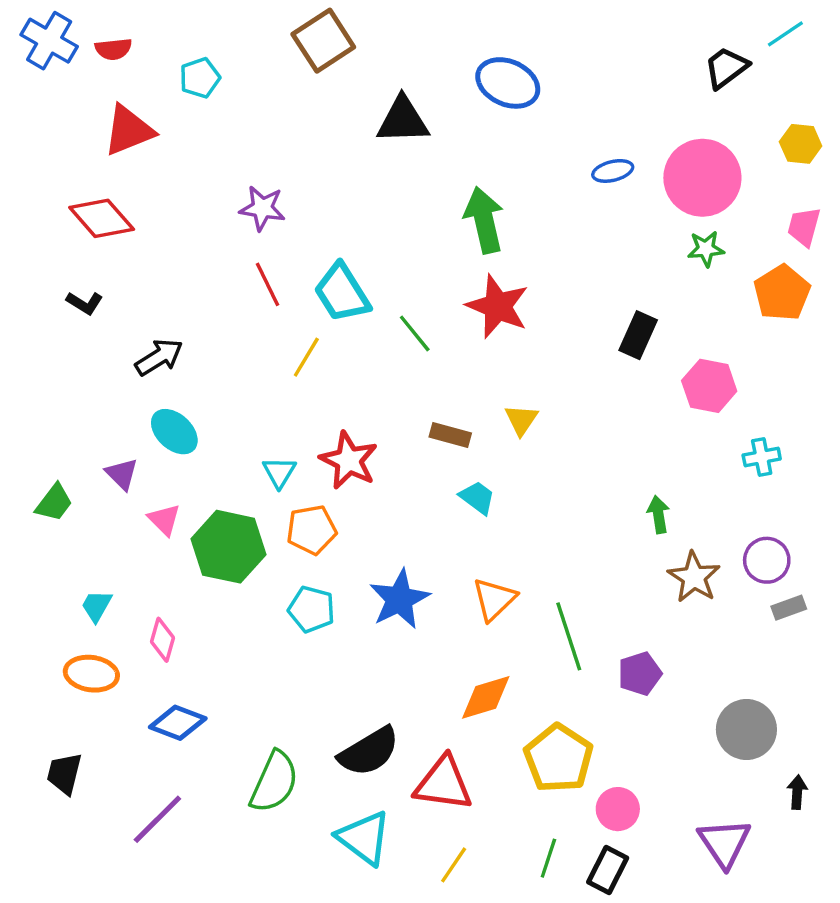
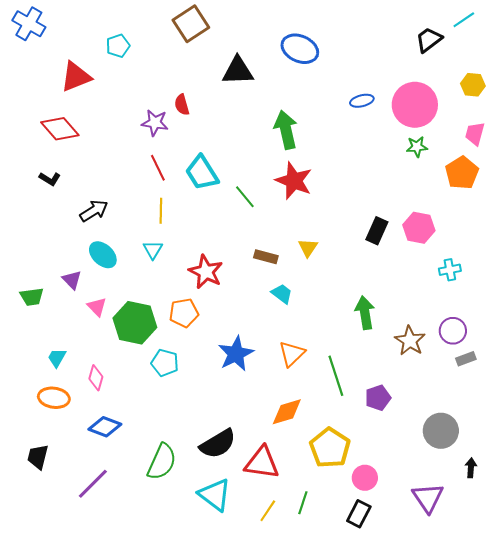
red semicircle: (113, 49) -> (182, 105), moved, turned 80
black rectangle: (638, 335) -> (377, 231), moved
yellow line: (306, 357) -> (161, 211), moved, turned -30
cyan triangle: (279, 472) -> (153, 250), moved
green trapezoid: (54, 503) -> (32, 297), turned 45
green arrow: (658, 515) -> (365, 313), moved, size x1.5
cyan pentagon: (311, 609) -> (165, 363), moved
green line: (548, 858) -> (303, 503), moved

